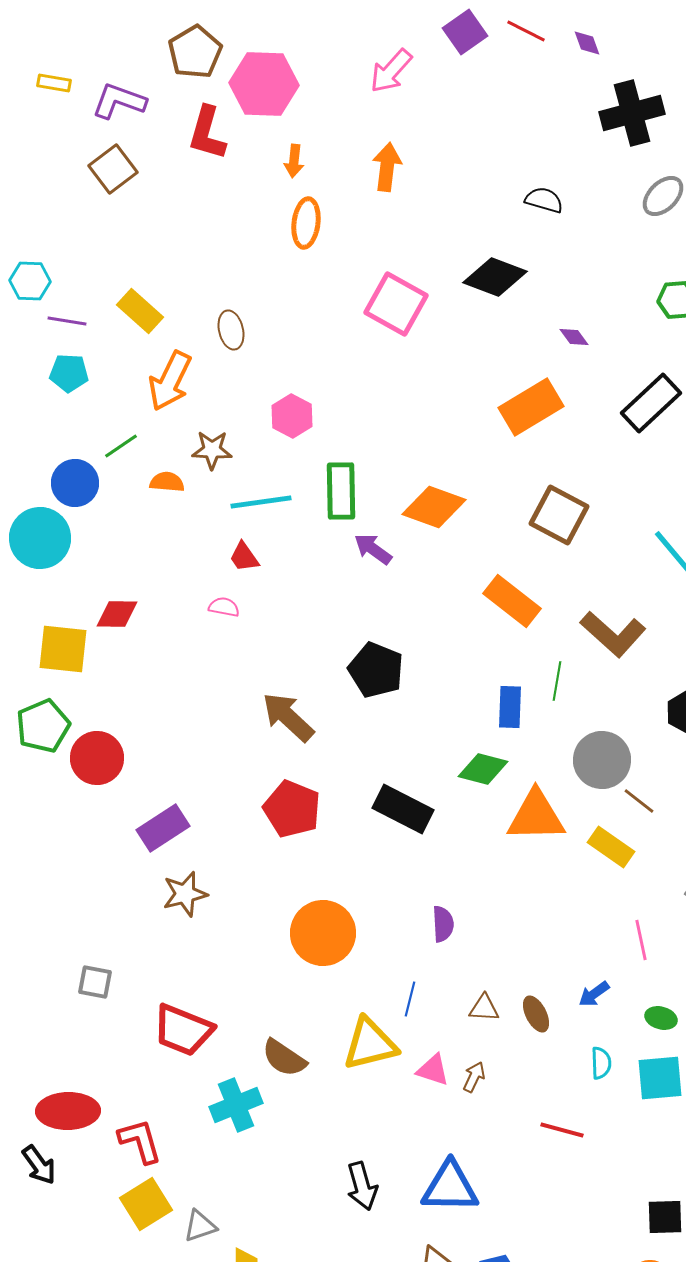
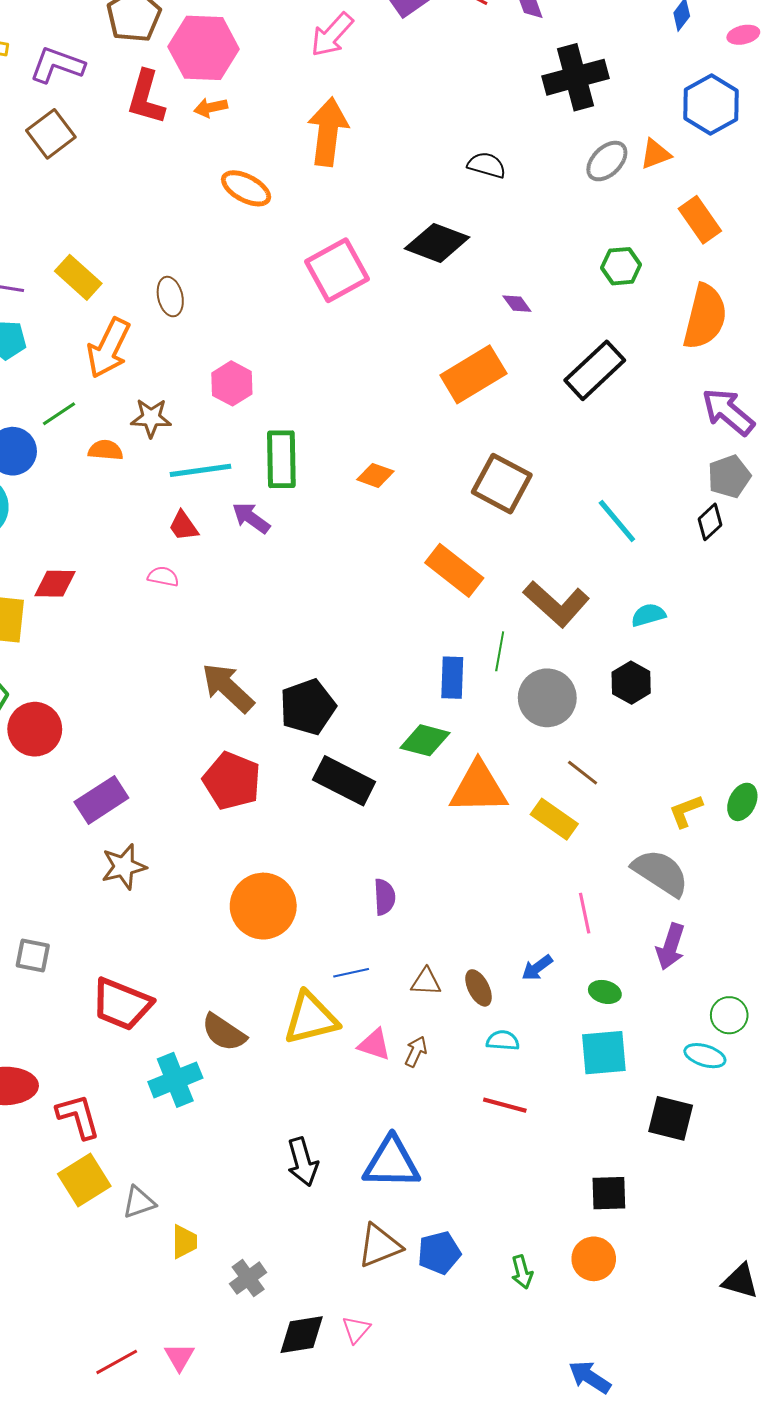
orange arrow: (294, 161) -> (211, 108), moved, turned 72
orange arrow: (387, 167) -> (328, 132), size x1.4
orange ellipse: (306, 223) -> (246, 188), turned -69
pink square: (396, 304) -> (337, 270), turned 32
orange diamond: (434, 507) -> (375, 475), size x0.6
purple arrow: (373, 549) -> (251, 518), moved
black pentagon: (376, 670) -> (308, 707), moved, turned 30
gray circle: (602, 760) -> (547, 698), moved
blue line: (410, 999) -> (351, 973), turned 64
cyan semicircle: (601, 1063) -> (503, 1040), moved, turned -84

